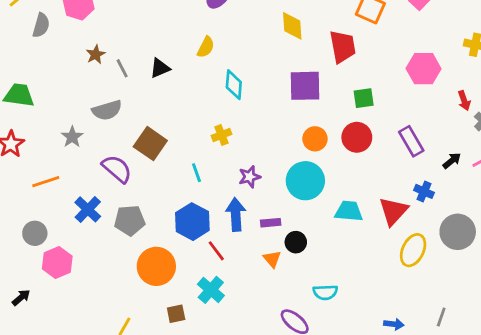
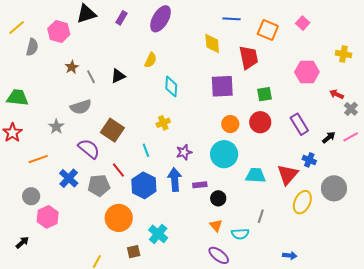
red arrow: (464, 101) -> (337, 94), turned 136
red line: (216, 251) -> (118, 170), moved
orange triangle: (272, 259) -> (216, 225), moved
gray line: (441, 317) -> (261, 216), moved

